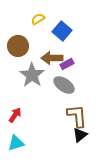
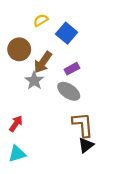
brown arrow: (52, 58) -> (43, 62), moved, turned -55
gray star: (32, 75) -> (34, 81), size x0.7

